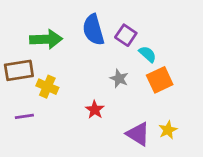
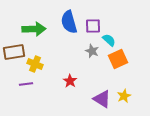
purple square: (126, 35) -> (93, 26), turned -35
gray star: (119, 78) -> (92, 51), moved
purple line: (24, 116) -> (26, 84), moved

